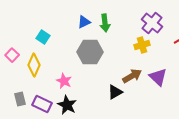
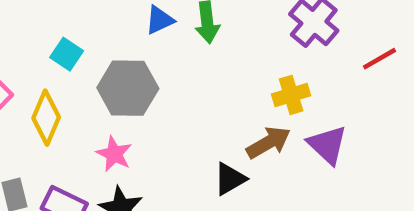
yellow cross: (142, 45) -> (291, 95), moved
gray hexagon: (90, 52) -> (128, 88), moved

